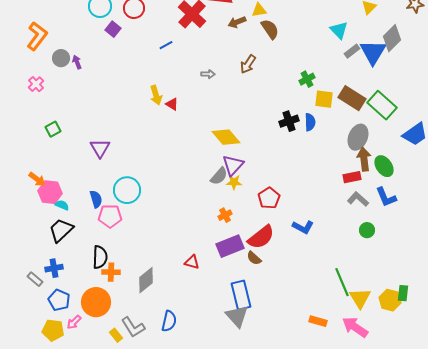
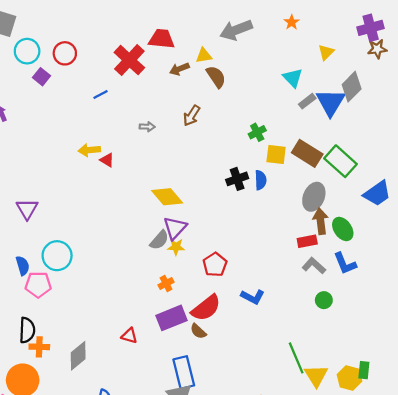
yellow arrow: (156, 95) -> (89, 150), turned 102

